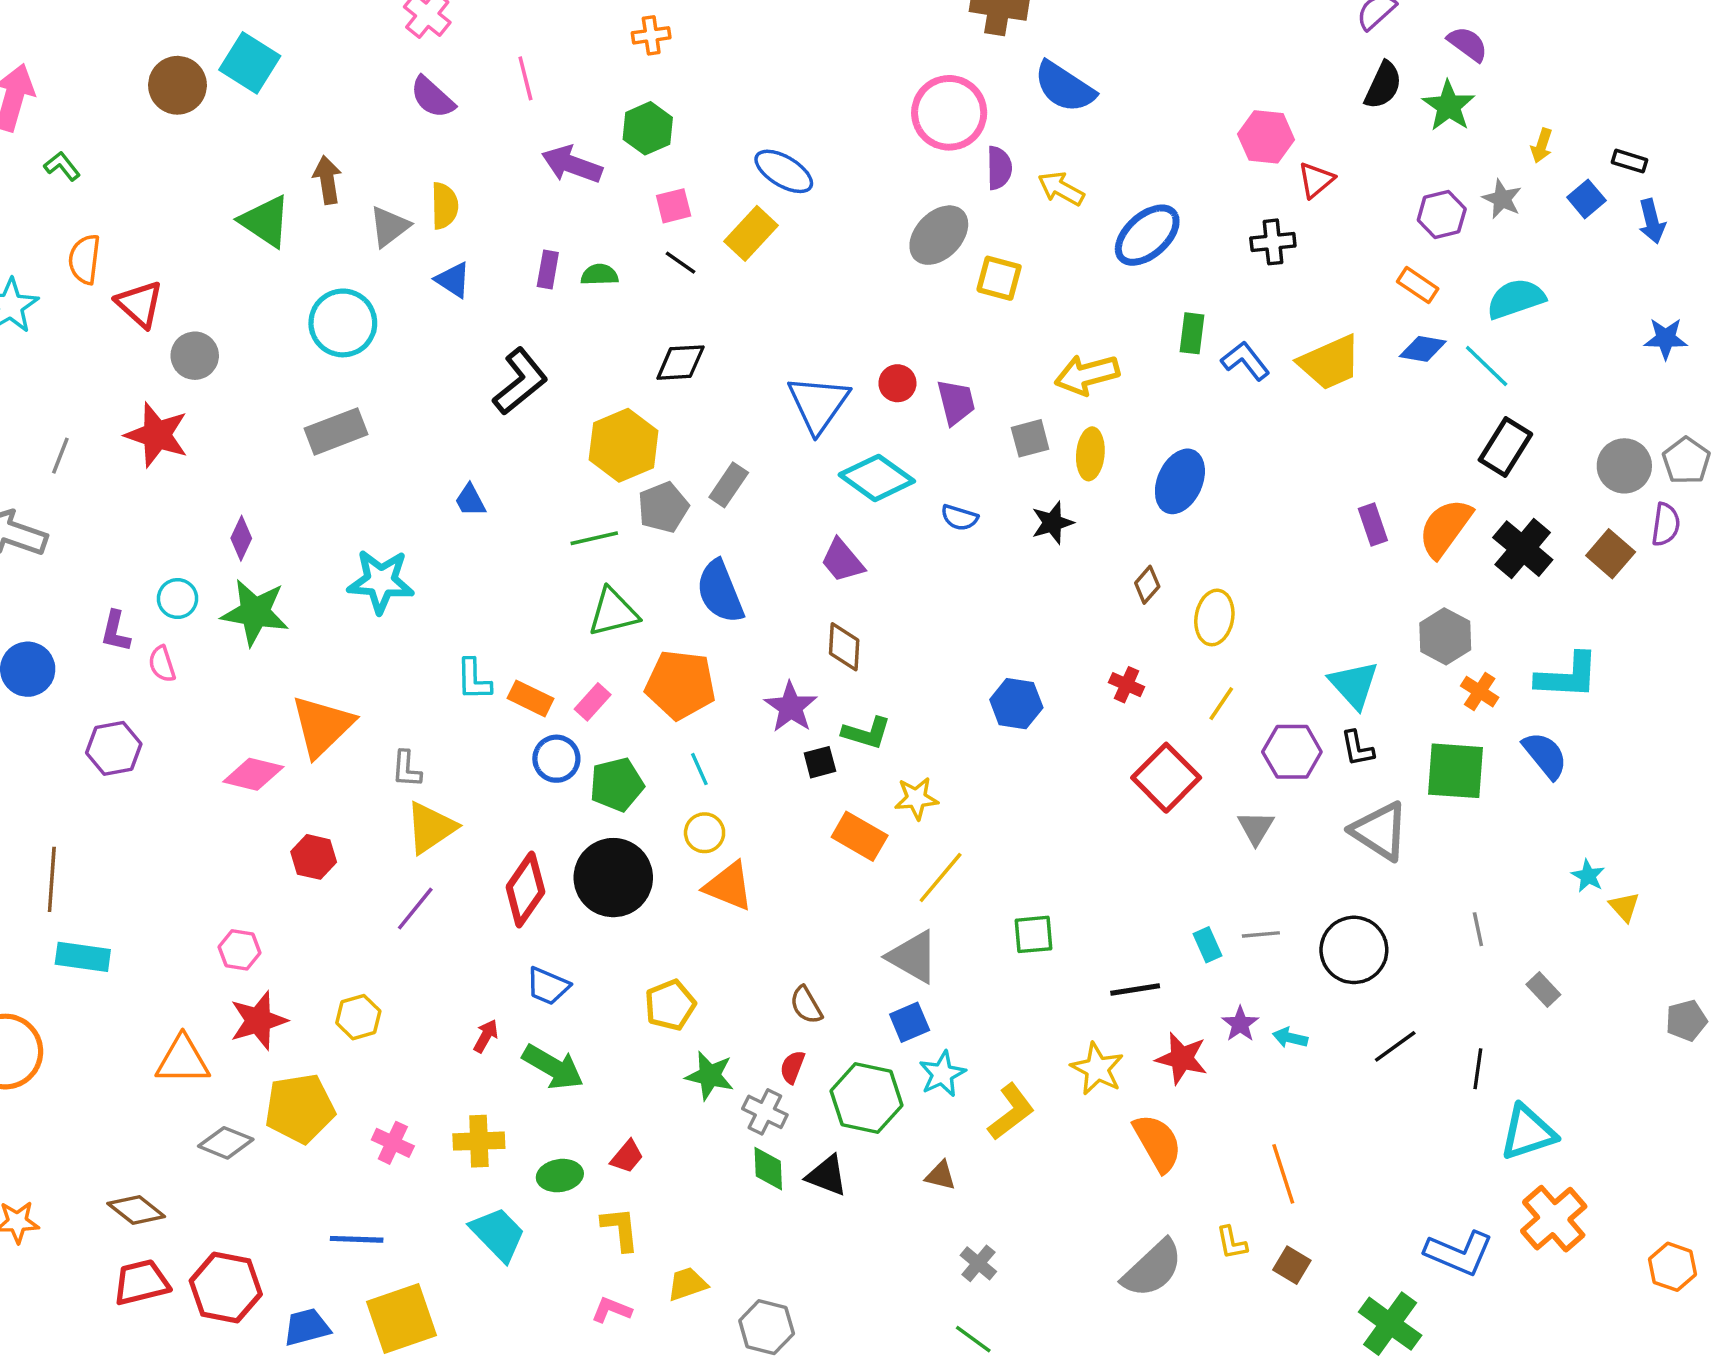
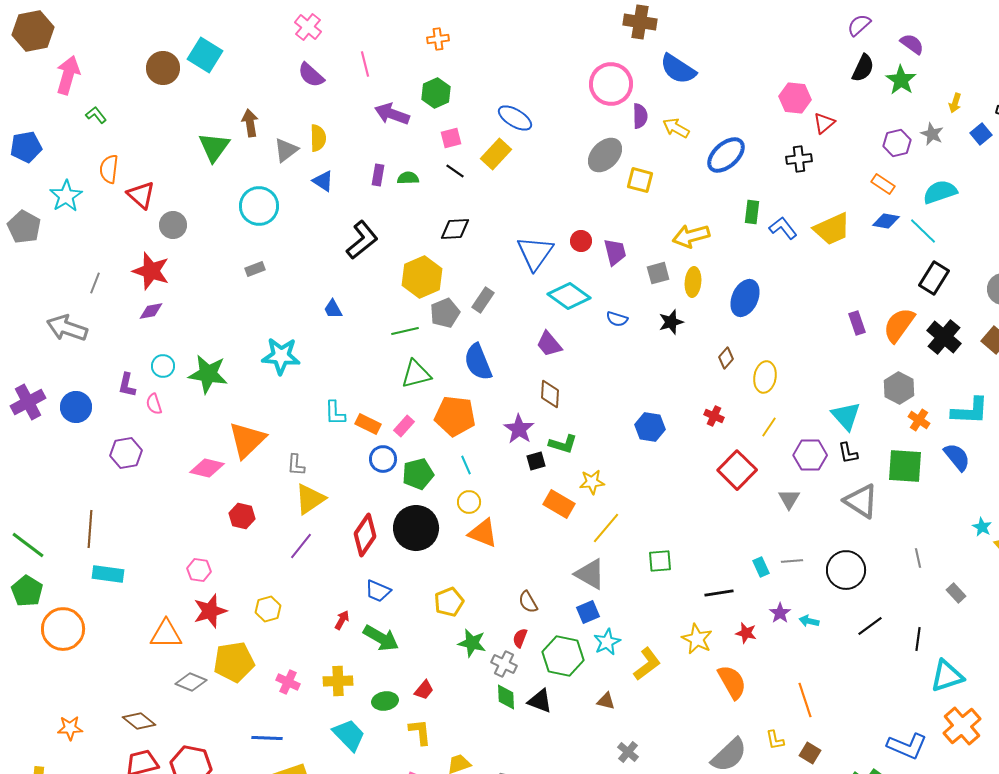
green triangle: (265, 221) -> (214, 147), turned 32
gray rectangle: (336, 431) -> (255, 269), size x0.6
purple diamond: (241, 538) -> (151, 311), moved, turned 55
red star: (1182, 1058) -> (746, 633), size x0.7

